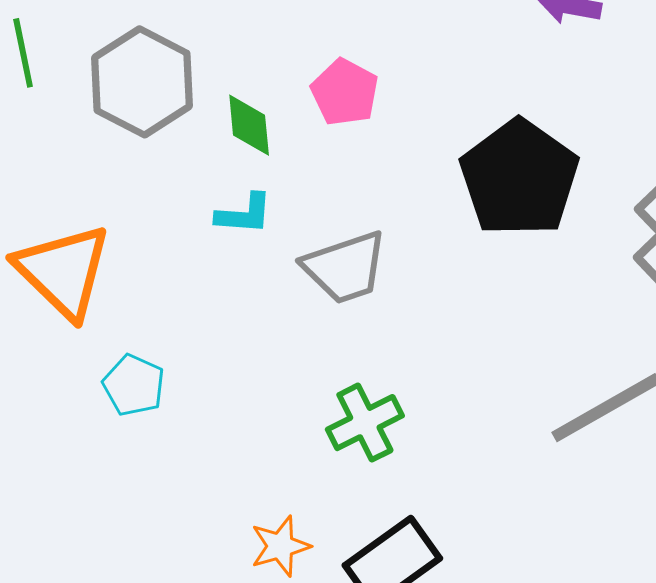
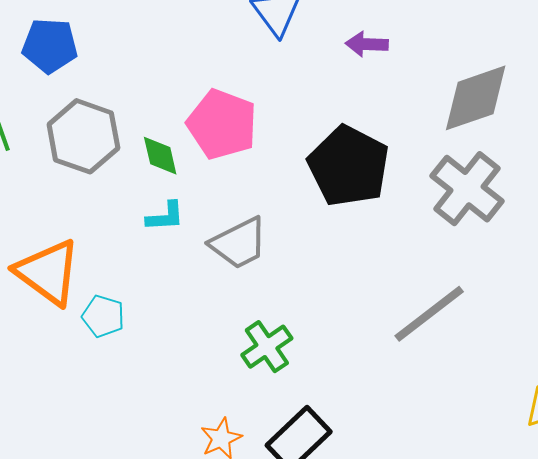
pink pentagon: (345, 92) -> (222, 124), size x1.5
cyan pentagon: (134, 385) -> (103, 316), moved

